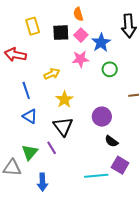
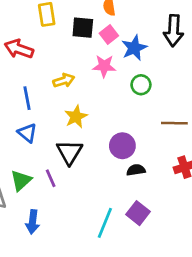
black semicircle: (111, 141) -> (136, 170), moved, turned 128
cyan line: (96, 176) -> (105, 223), turned -70

